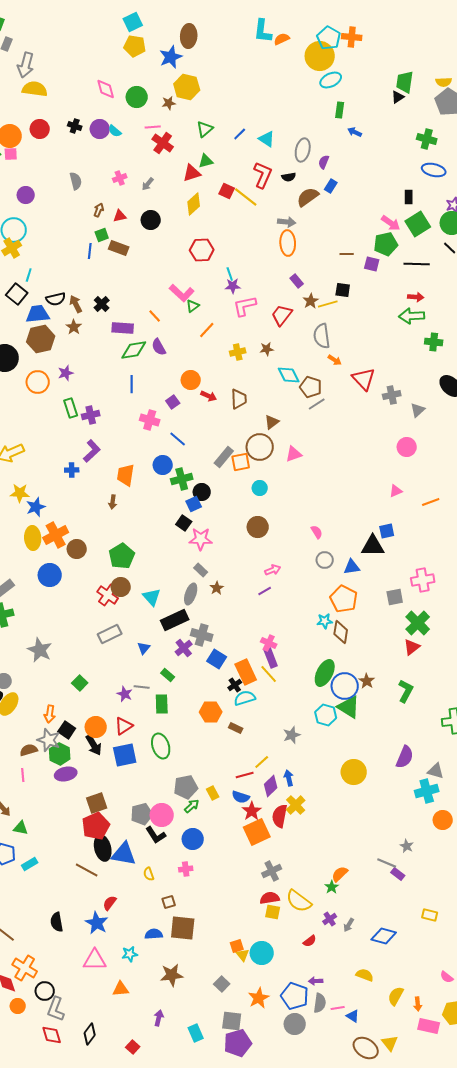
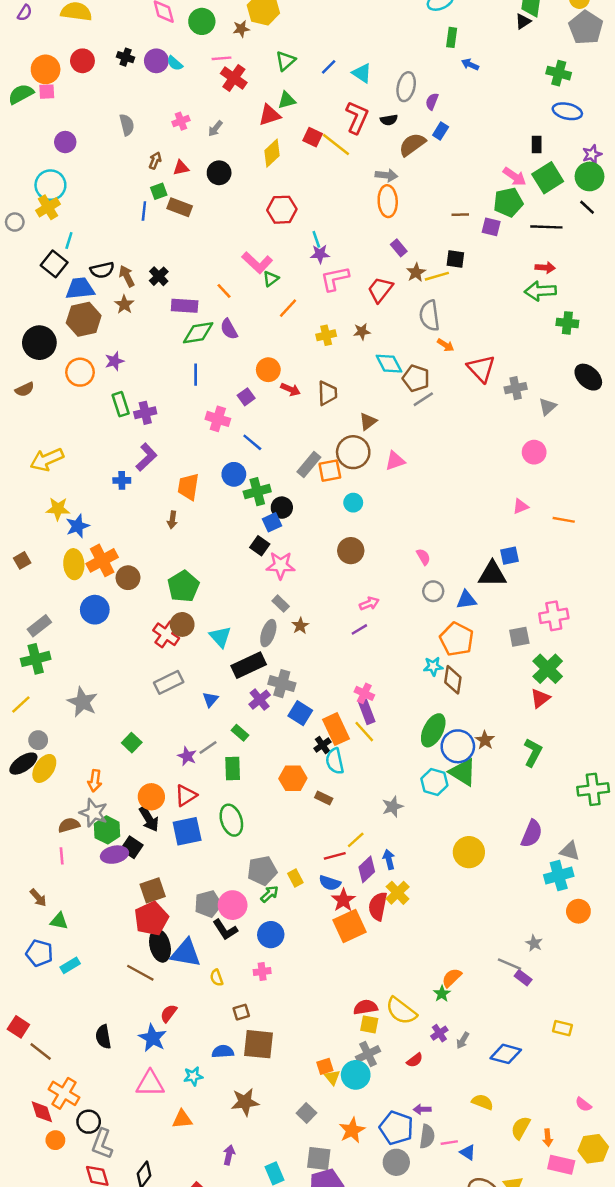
orange line: (431, 502) -> (564, 520), turned 30
gray line: (142, 687) -> (208, 748), turned -42
cyan semicircle: (245, 698) -> (335, 761), turned -85
black square: (67, 730) -> (132, 847), moved
gray cross: (272, 871) -> (368, 1054), moved

